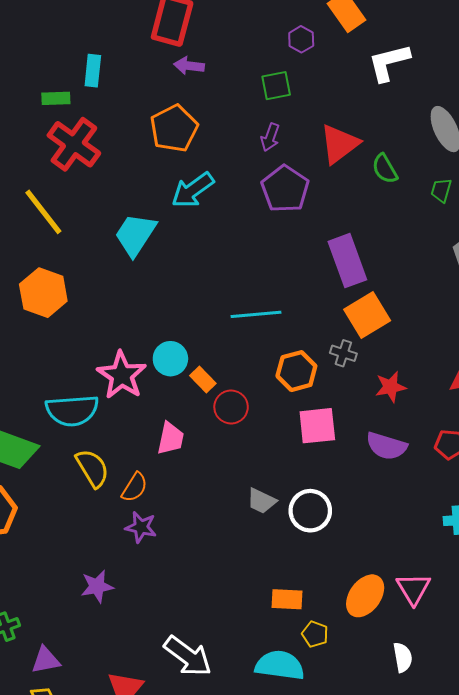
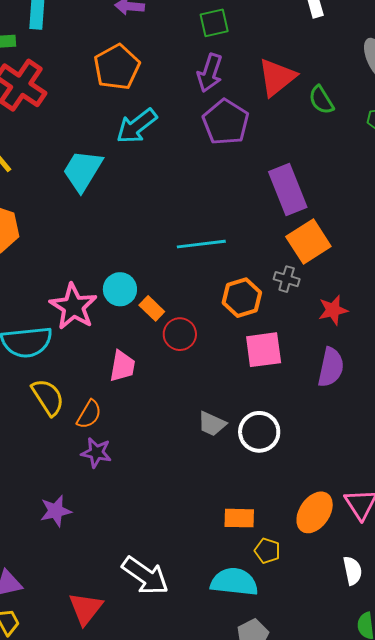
purple arrow: (270, 137) -> (210, 73), size x1.4
purple semicircle: (386, 446) -> (331, 367), turned -93

